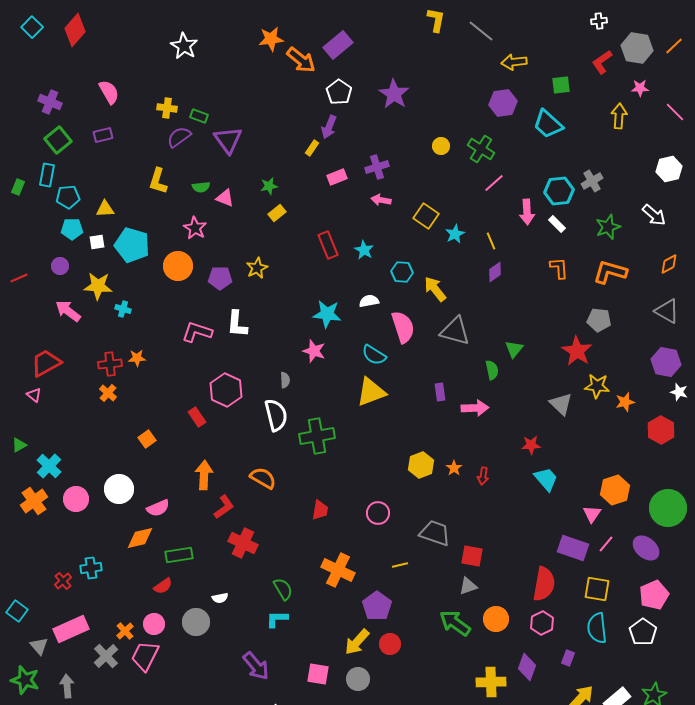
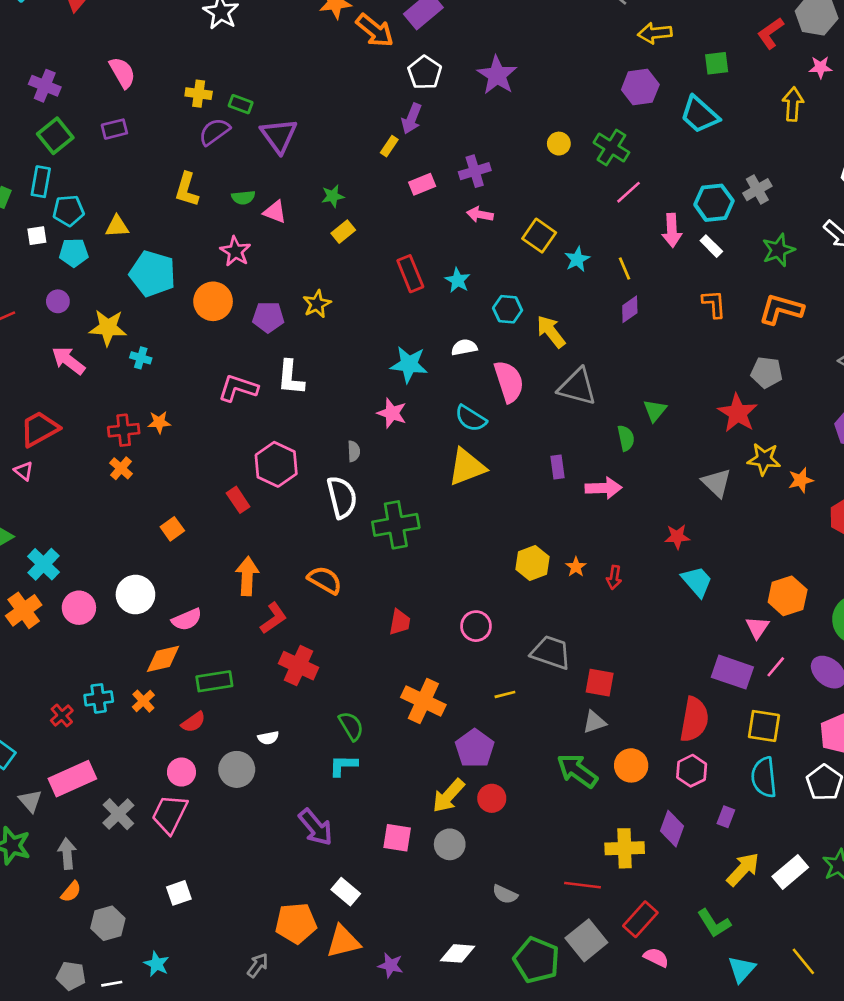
white square: (97, 242) -> (37, 236), moved
orange cross: (125, 631) -> (143, 701), moved

